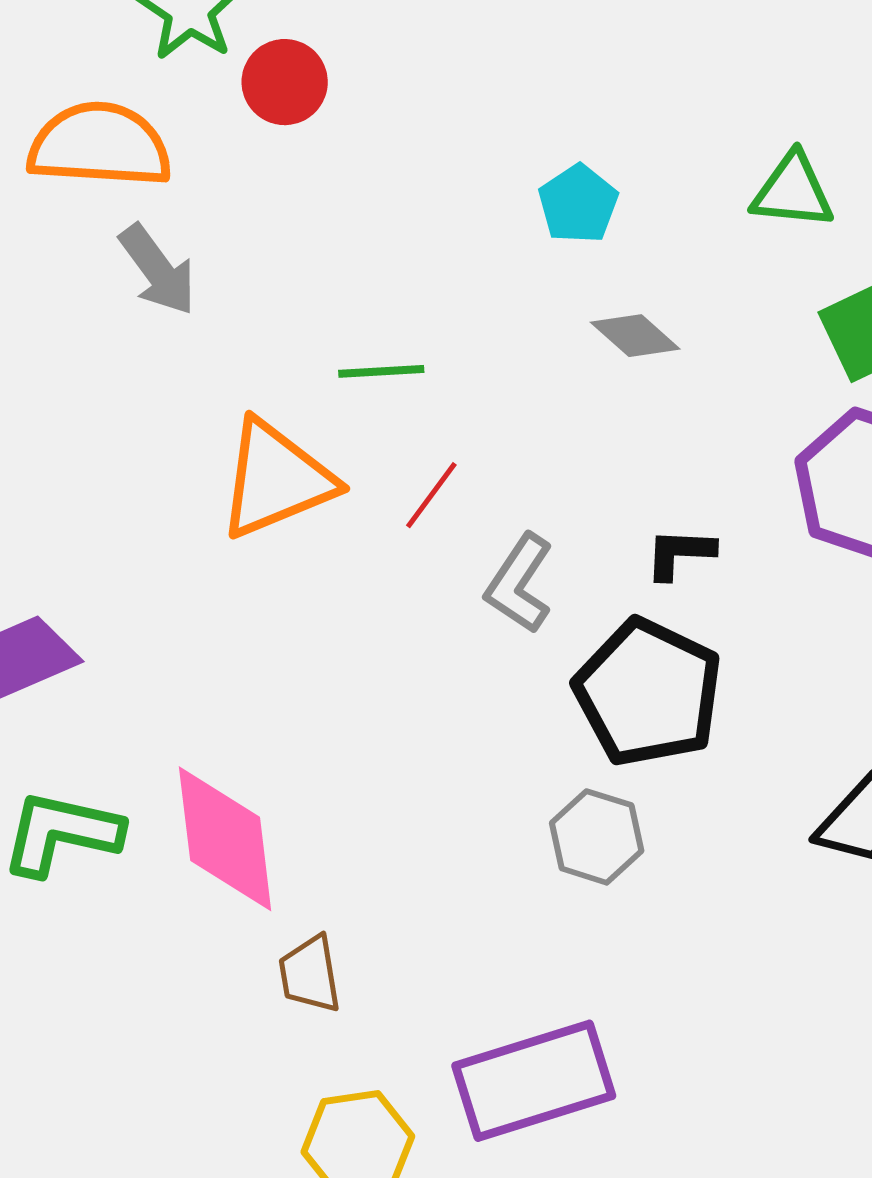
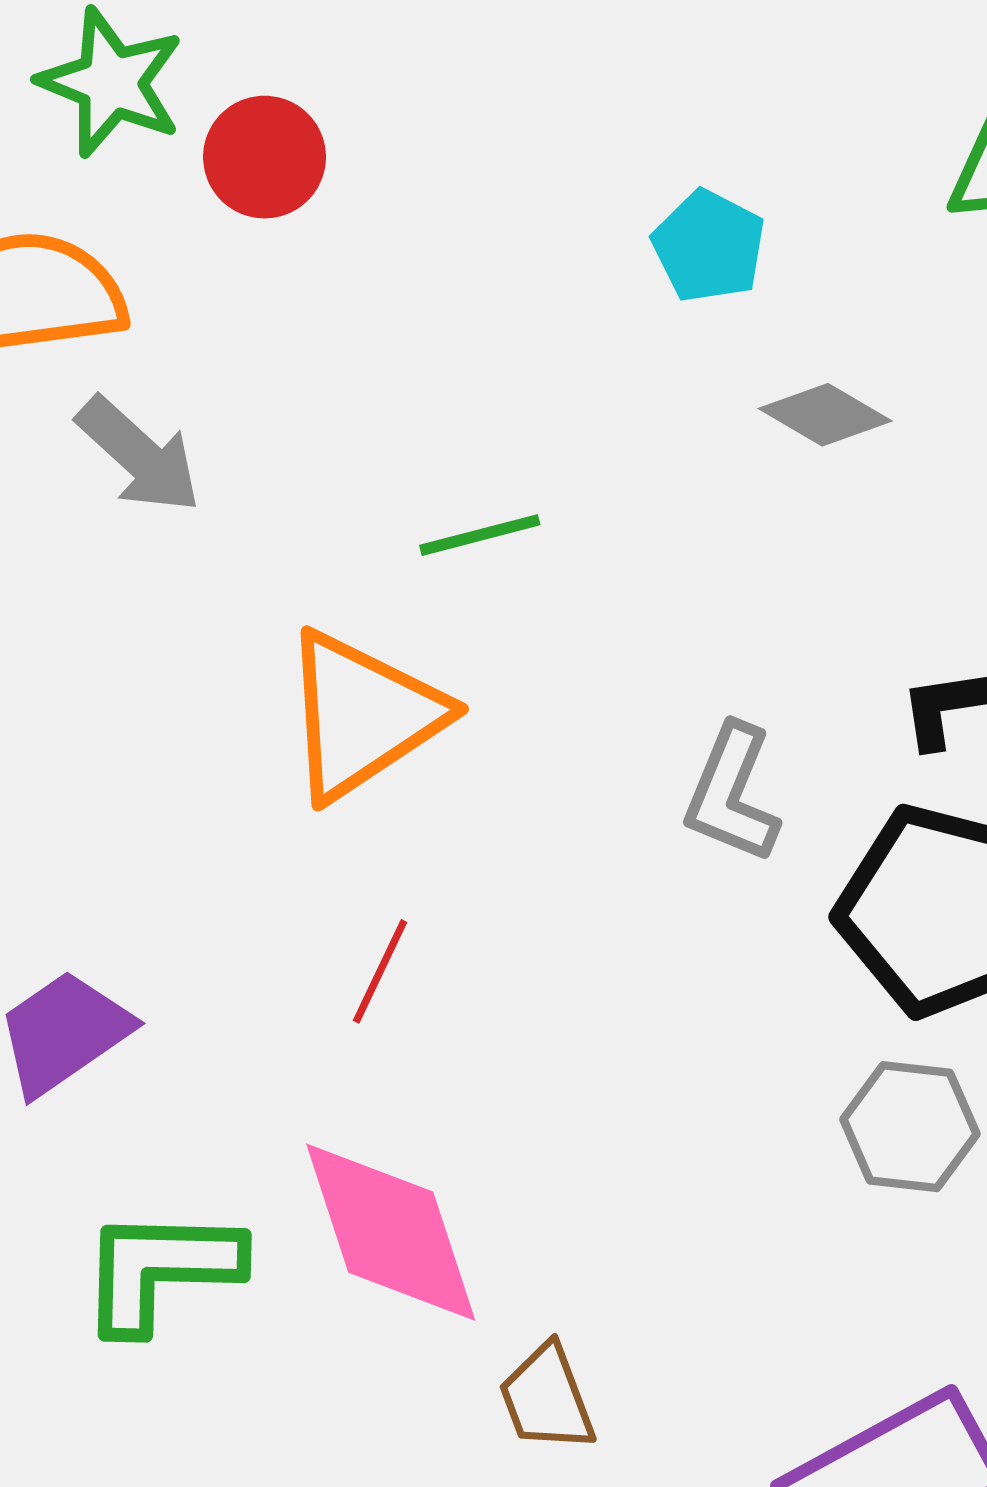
red line: (431, 495) -> (380, 971), moved

